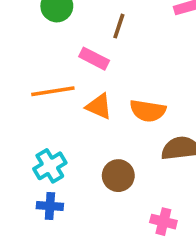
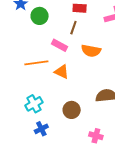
orange semicircle: (148, 111) -> (91, 51), moved
blue cross: (50, 206) -> (41, 129), moved, turned -32

